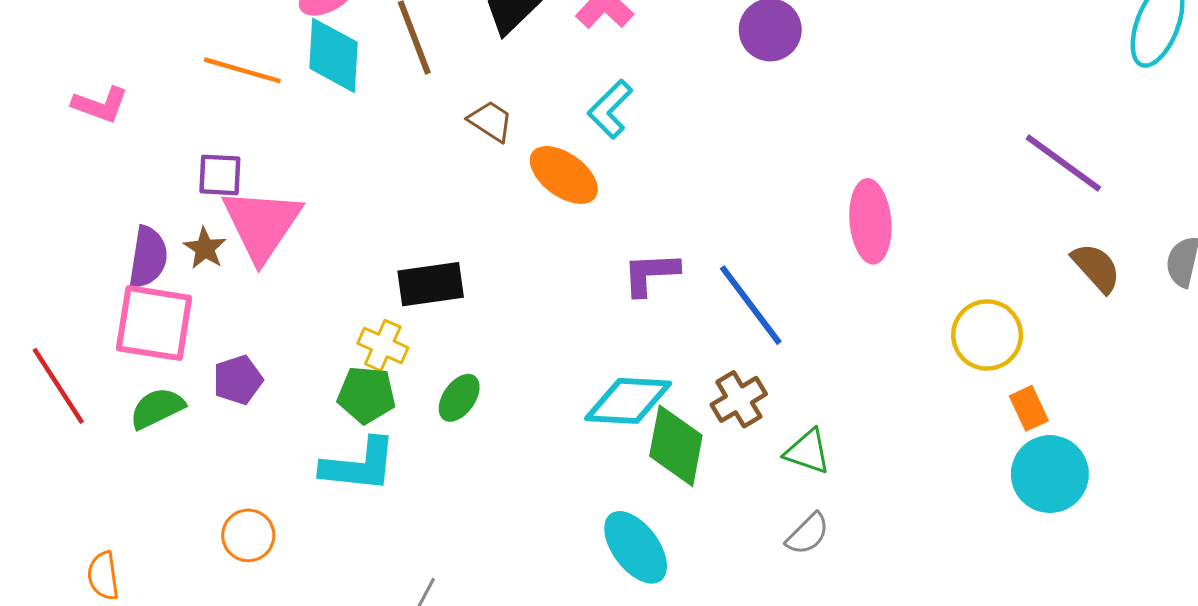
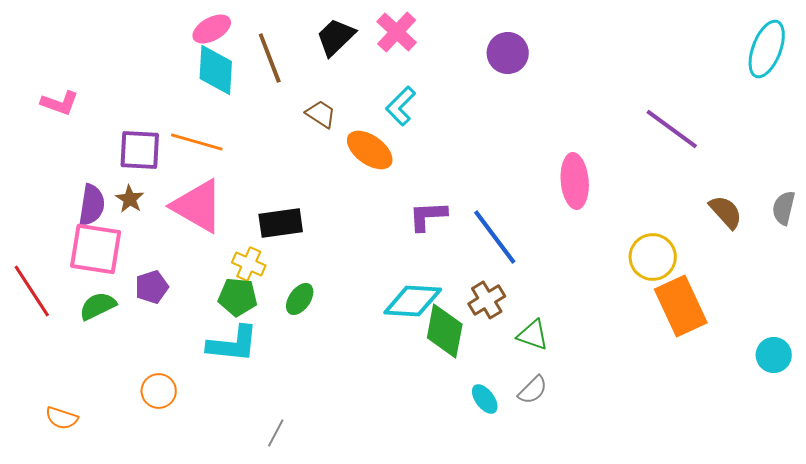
orange line: (242, 70) -> (197, 142), moved
purple line: (1063, 163) -> (672, 129), moved
purple square: (220, 175) -> (140, 150), size x1.4
pink triangle: (262, 224) -> (198, 206), moved, turned -34
orange rectangle: (1029, 408) -> (681, 306), size x2.0
cyan circle: (1050, 474) -> (774, 355), moved, size x0.7
cyan ellipse: (636, 547) -> (485, 399), moved, size x0.6
orange semicircle: (103, 576) -> (62, 418), turned -64

